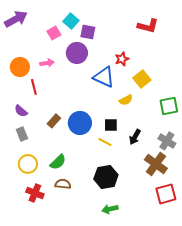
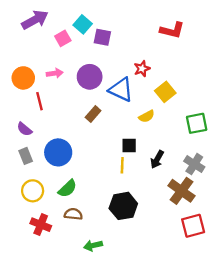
purple arrow: (16, 19) -> (35, 20), moved
purple circle: (77, 53) -> (90, 77), moved
brown rectangle: (54, 121) -> (93, 114), moved
blue circle: (80, 123) -> (58, 152), moved
yellow line: (105, 142) -> (122, 165), turned 64
green arrow: (110, 209) -> (93, 245), moved

